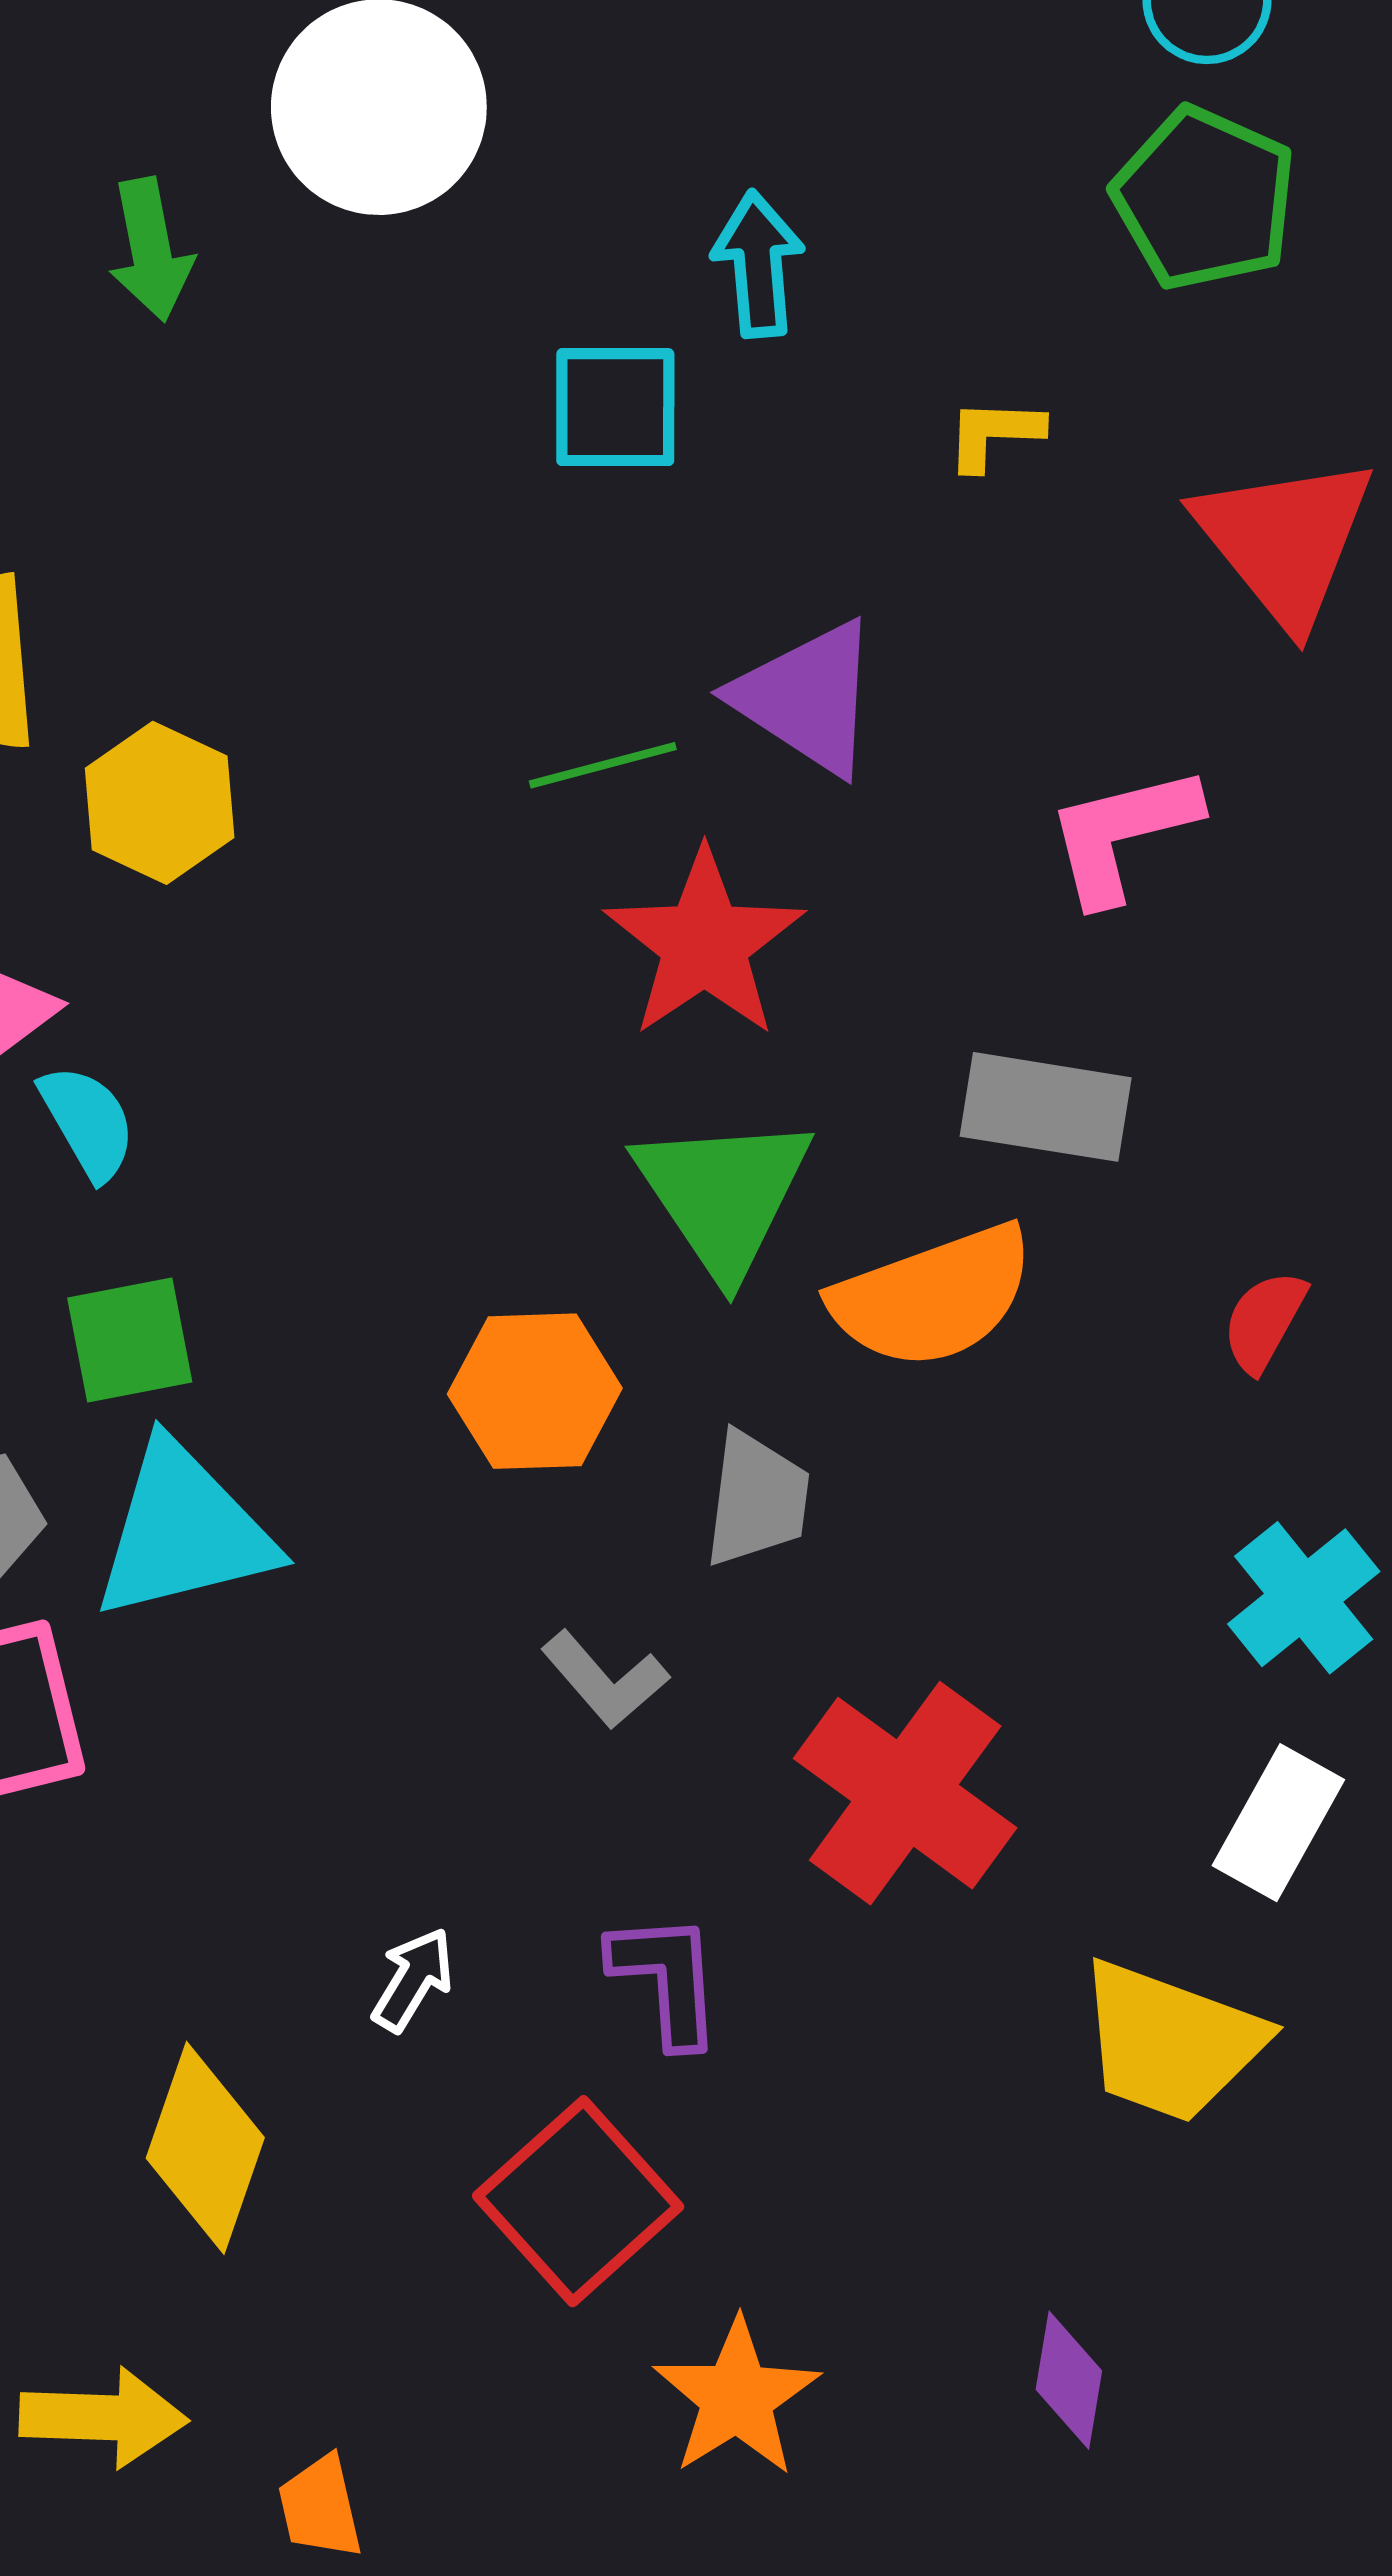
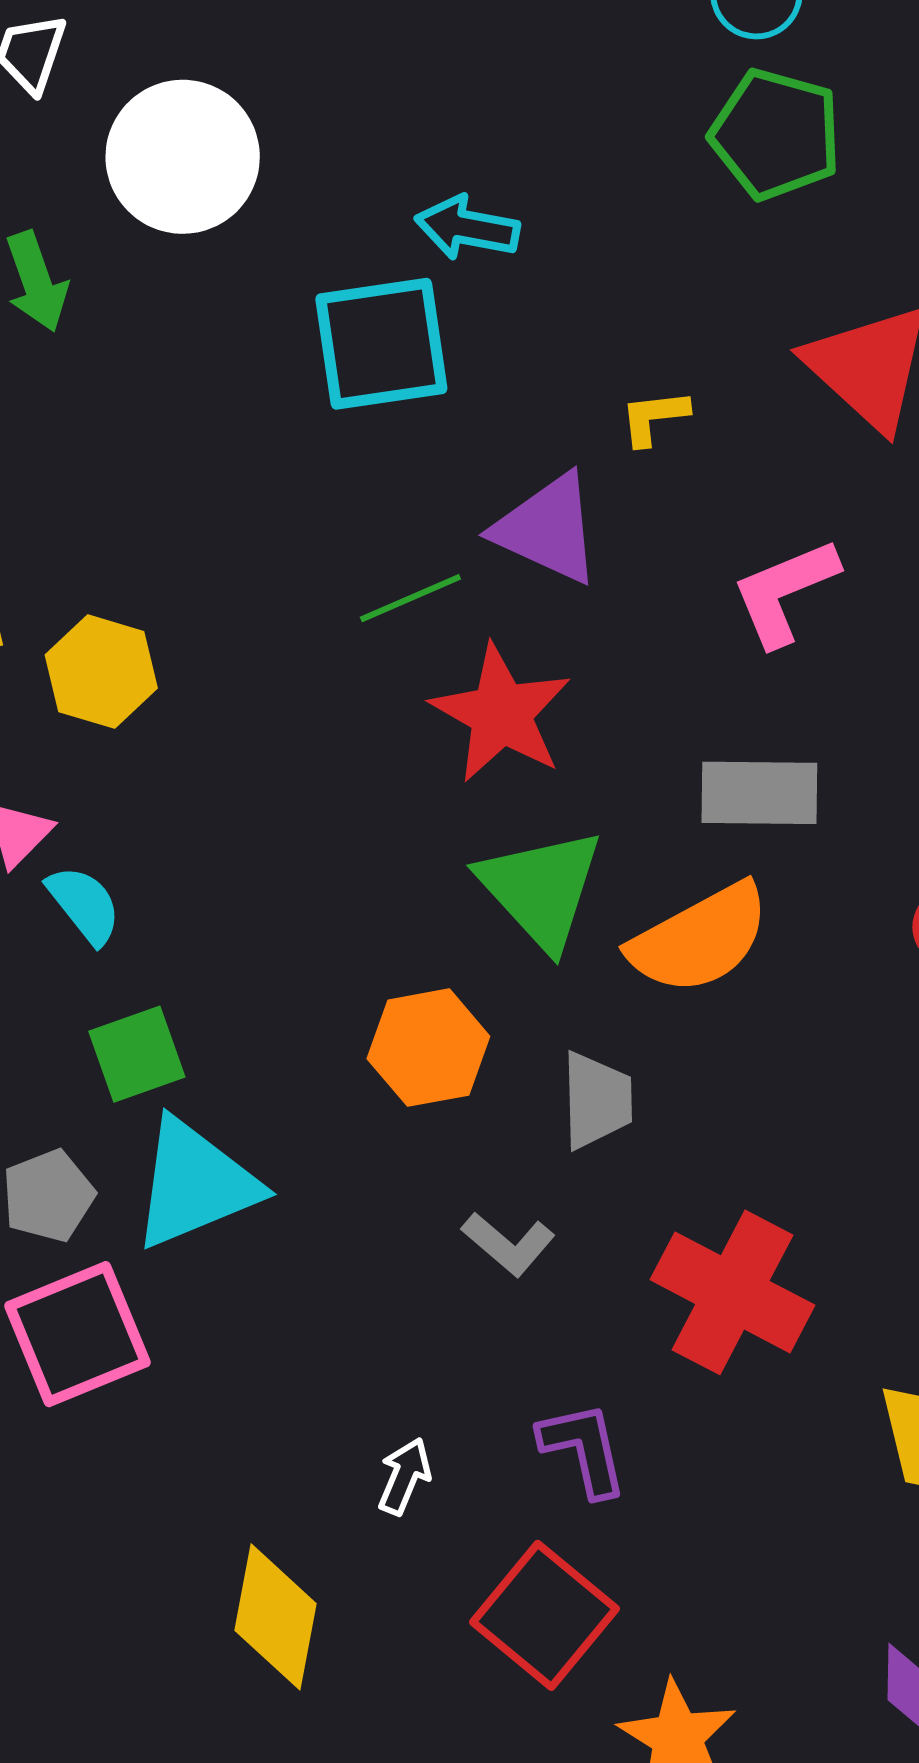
cyan arrow: (758, 264) -> (467, 228), turned -66
cyan square: (615, 407) -> (381, 344), size x1.4
yellow L-shape: (994, 434) -> (654, 417), moved

